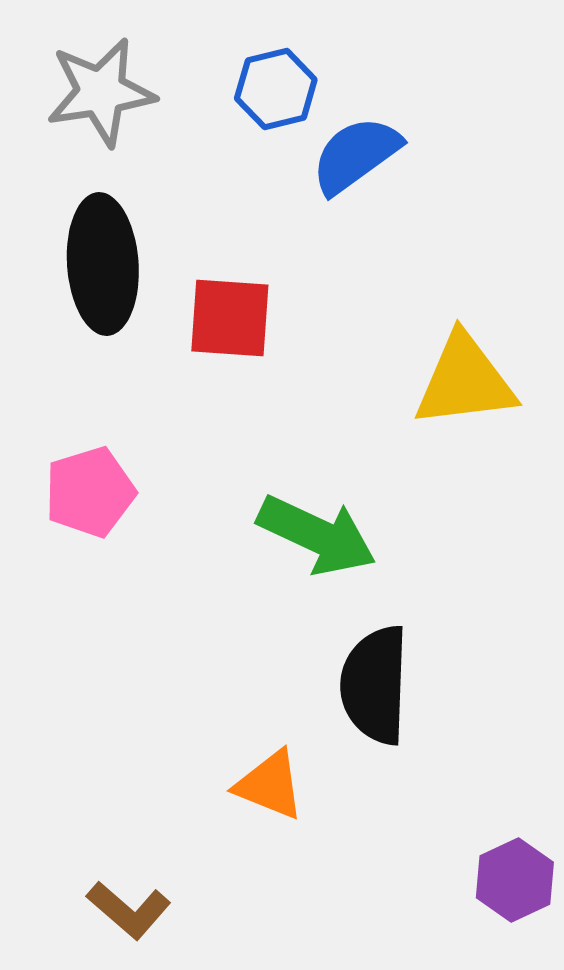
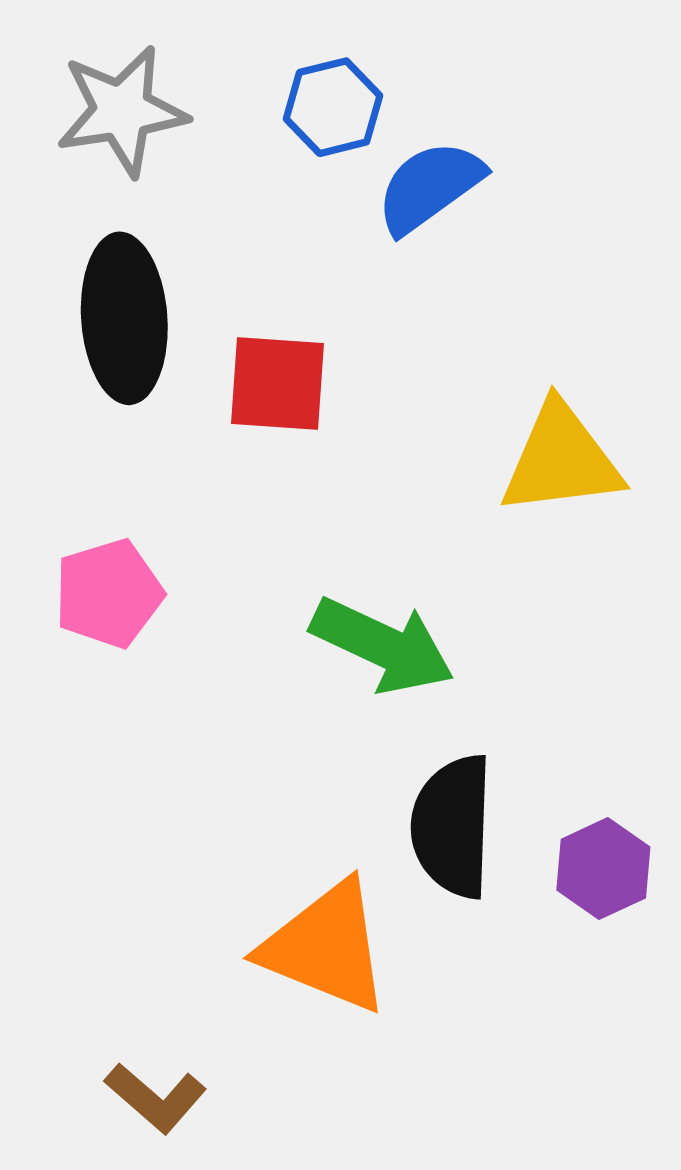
orange triangle: (270, 785) -> (326, 947), size x1.6
purple hexagon: (515, 880) -> (603, 869), moved

